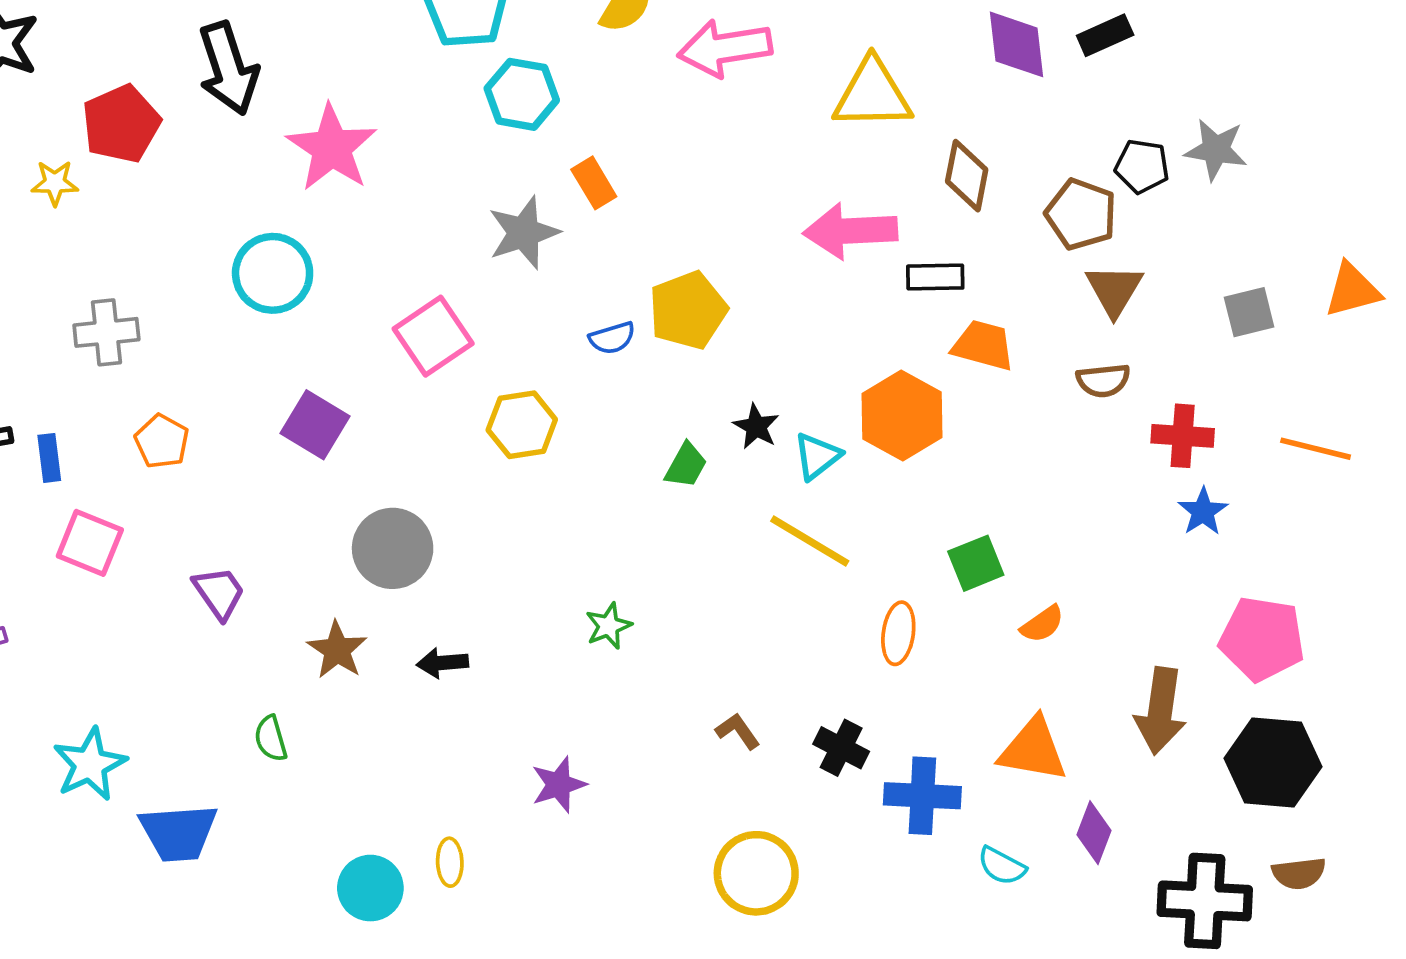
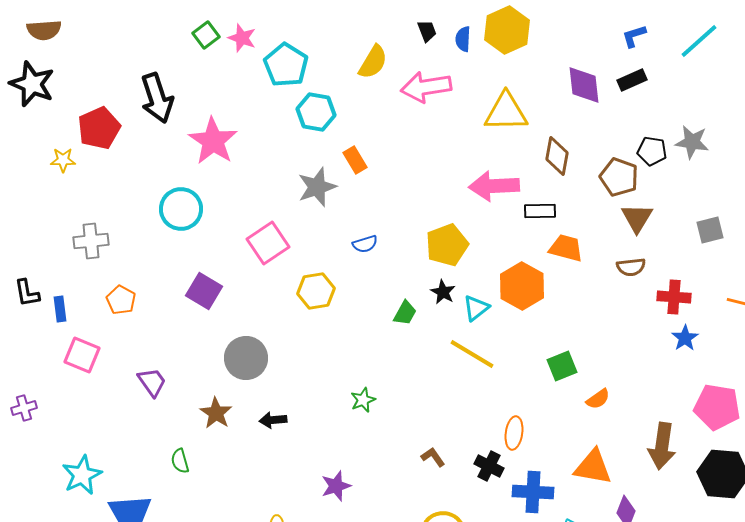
yellow pentagon: (688, 310) -> (447, 245), moved
orange ellipse: (898, 633) -> (514, 433), moved

